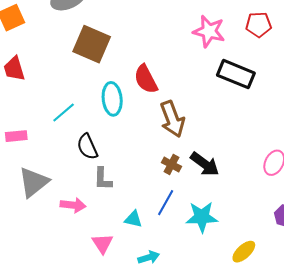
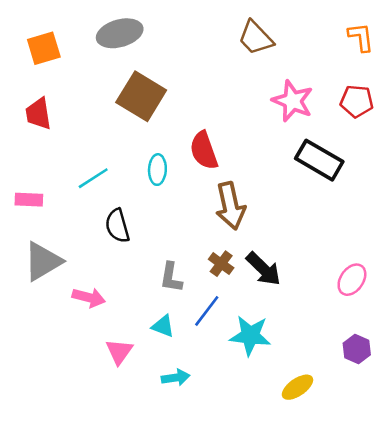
cyan ellipse: (112, 99) -> (157, 170), size x0.7
gray L-shape: (103, 179) -> (171, 277), moved

